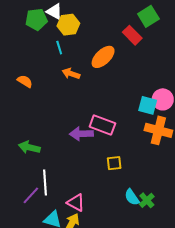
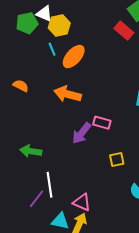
orange ellipse: (103, 57) -> (74, 57), moved
orange arrow: (71, 74) -> (68, 94), moved, size x1.5
pink rectangle: (102, 125) -> (102, 123), size x0.7
purple arrow: (81, 134) -> (82, 133), turned -45

